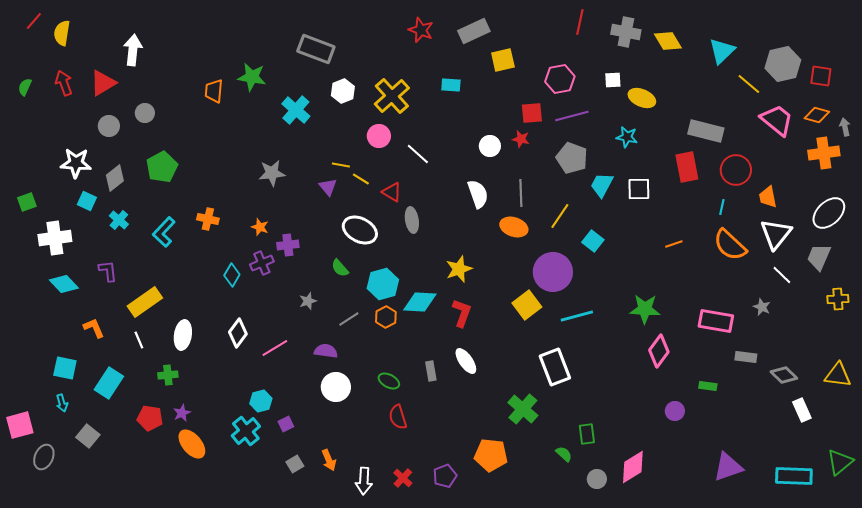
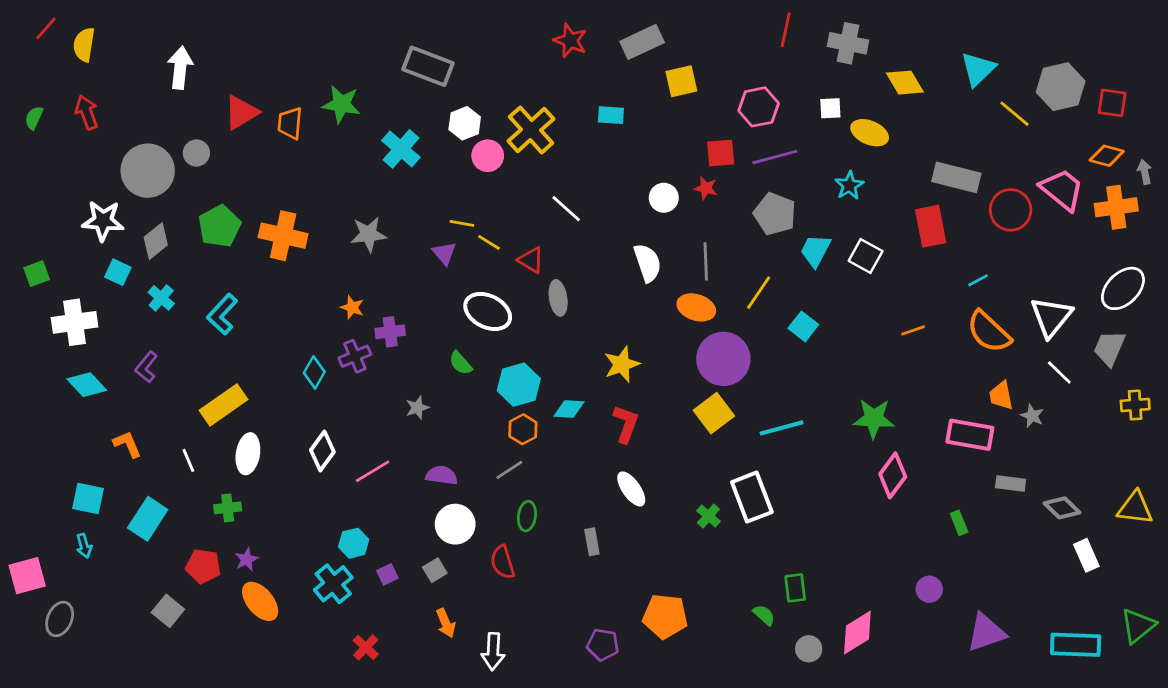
yellow diamond: (668, 41) -> (905, 83), moved
red triangle: (103, 83) -> (241, 112), moved
pink trapezoid: (777, 120) -> (1062, 190), moved
gray circle: (109, 126) -> (148, 171), size x1.8
pink circle: (379, 136) -> (488, 156), moved
cyan star: (627, 137) -> (849, 186), turned 30
red circle: (736, 170) -> (1011, 210), moved
white square: (639, 189) -> (866, 256), turned 30
orange trapezoid: (768, 197) -> (1001, 395), moved
cyan line: (722, 207) -> (978, 280), turned 49
orange cross: (208, 219) -> (283, 236), moved, size x1.6
purple L-shape: (108, 271) -> (146, 367), turned -135
purple circle: (553, 272) -> (723, 359), moved
yellow rectangle: (145, 302) -> (224, 405), moved
cyan diamond: (420, 302) -> (569, 409), size x0.7
gray line: (349, 319) -> (509, 470), moved
gray rectangle: (431, 371) -> (592, 542), moved
green ellipse: (389, 381) -> (527, 516), turned 70
green rectangle: (708, 386) -> (959, 523), turned 60
green cross: (523, 409) -> (708, 516), moved, size x0.6
purple circle: (675, 411) -> (929, 589), moved
red semicircle: (398, 417) -> (503, 562), moved
gray square: (88, 436) -> (168, 611), moved
gray square: (295, 464) -> (435, 570), moved
purple pentagon: (445, 476) -> (603, 645), turned 30
red cross: (403, 478) -> (366, 647), moved

